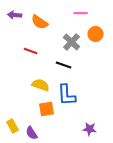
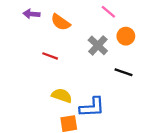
pink line: (81, 13) -> (108, 12), turned 40
black line: (64, 65) -> (123, 72), moved
blue L-shape: (67, 95) -> (92, 107), turned -90

